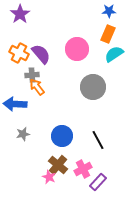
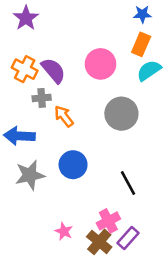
orange arrow: (37, 87) -> (64, 116), moved
gray star: (23, 134) -> (30, 175), size x1.6
blue circle: (62, 136) -> (73, 165), moved
brown cross: (58, 165) -> (99, 242), moved

